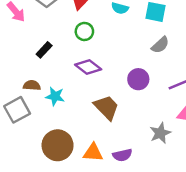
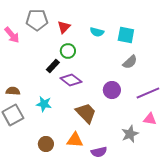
black rectangle: (44, 50) -> (53, 66), moved
brown semicircle: (32, 85) -> (13, 91), moved
brown circle: (58, 145) -> (46, 144), size x0.6
orange triangle: (93, 153) -> (75, 140), moved

